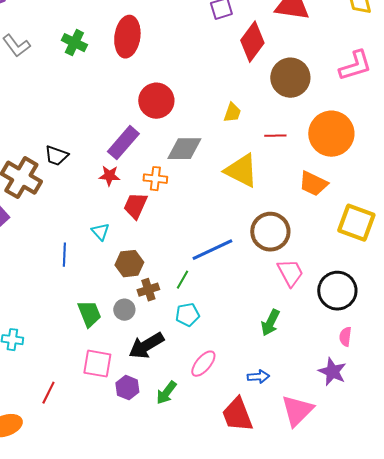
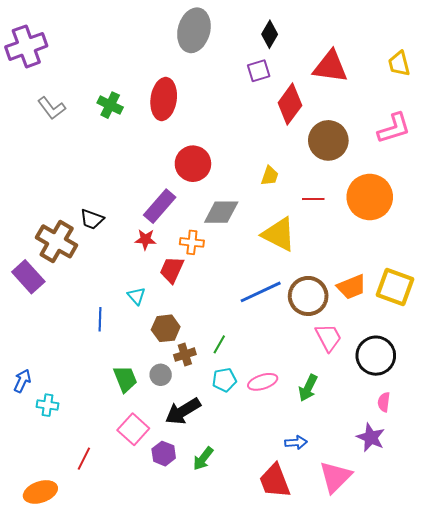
orange trapezoid: (313, 184) -> (352, 287), moved, turned -48
blue line: (212, 250) -> (261, 292), moved
pink square: (97, 364) -> (133, 429), turned 32
pink ellipse: (203, 364) -> (263, 382), moved, turned 32

